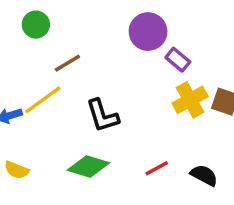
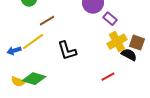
green diamond: (88, 166) -> (34, 79), moved
red line: (157, 168) -> (108, 77), moved
black semicircle: (204, 175) -> (129, 55), moved

